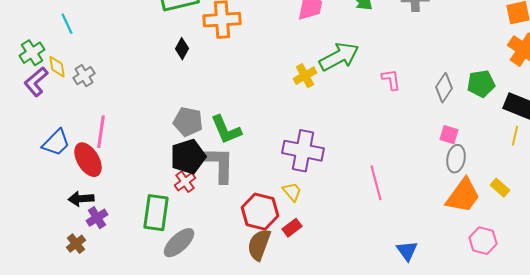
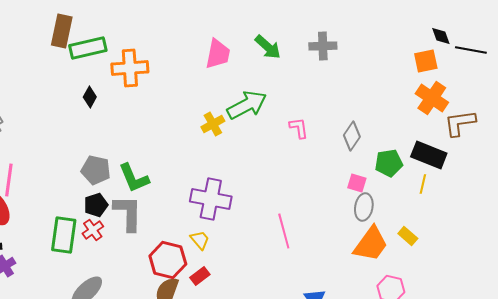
green pentagon: (481, 84) -> (389, 163), moved
black pentagon: (188, 157) -> (96, 205), size x0.7
green rectangle: (156, 213) -> (64, 235), moved

